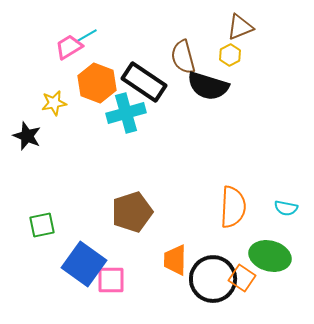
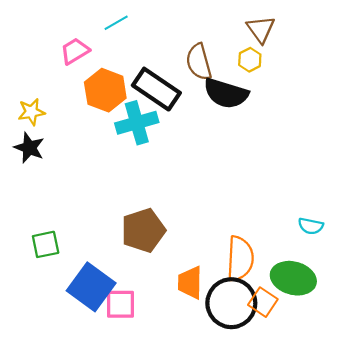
brown triangle: (240, 27) -> (261, 29), turned -44
cyan line: (86, 36) -> (116, 23), moved
yellow star: (54, 103) -> (31, 112), moved
orange semicircle: (233, 207) -> (240, 259), moved

